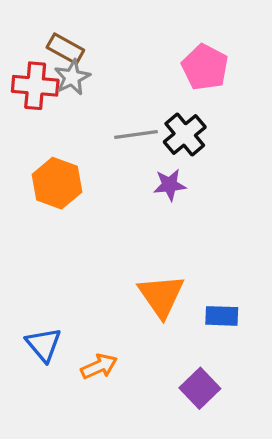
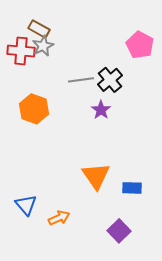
pink pentagon: (205, 67) -> (140, 45), moved
purple star: (170, 185) -> (101, 110), turned -30

